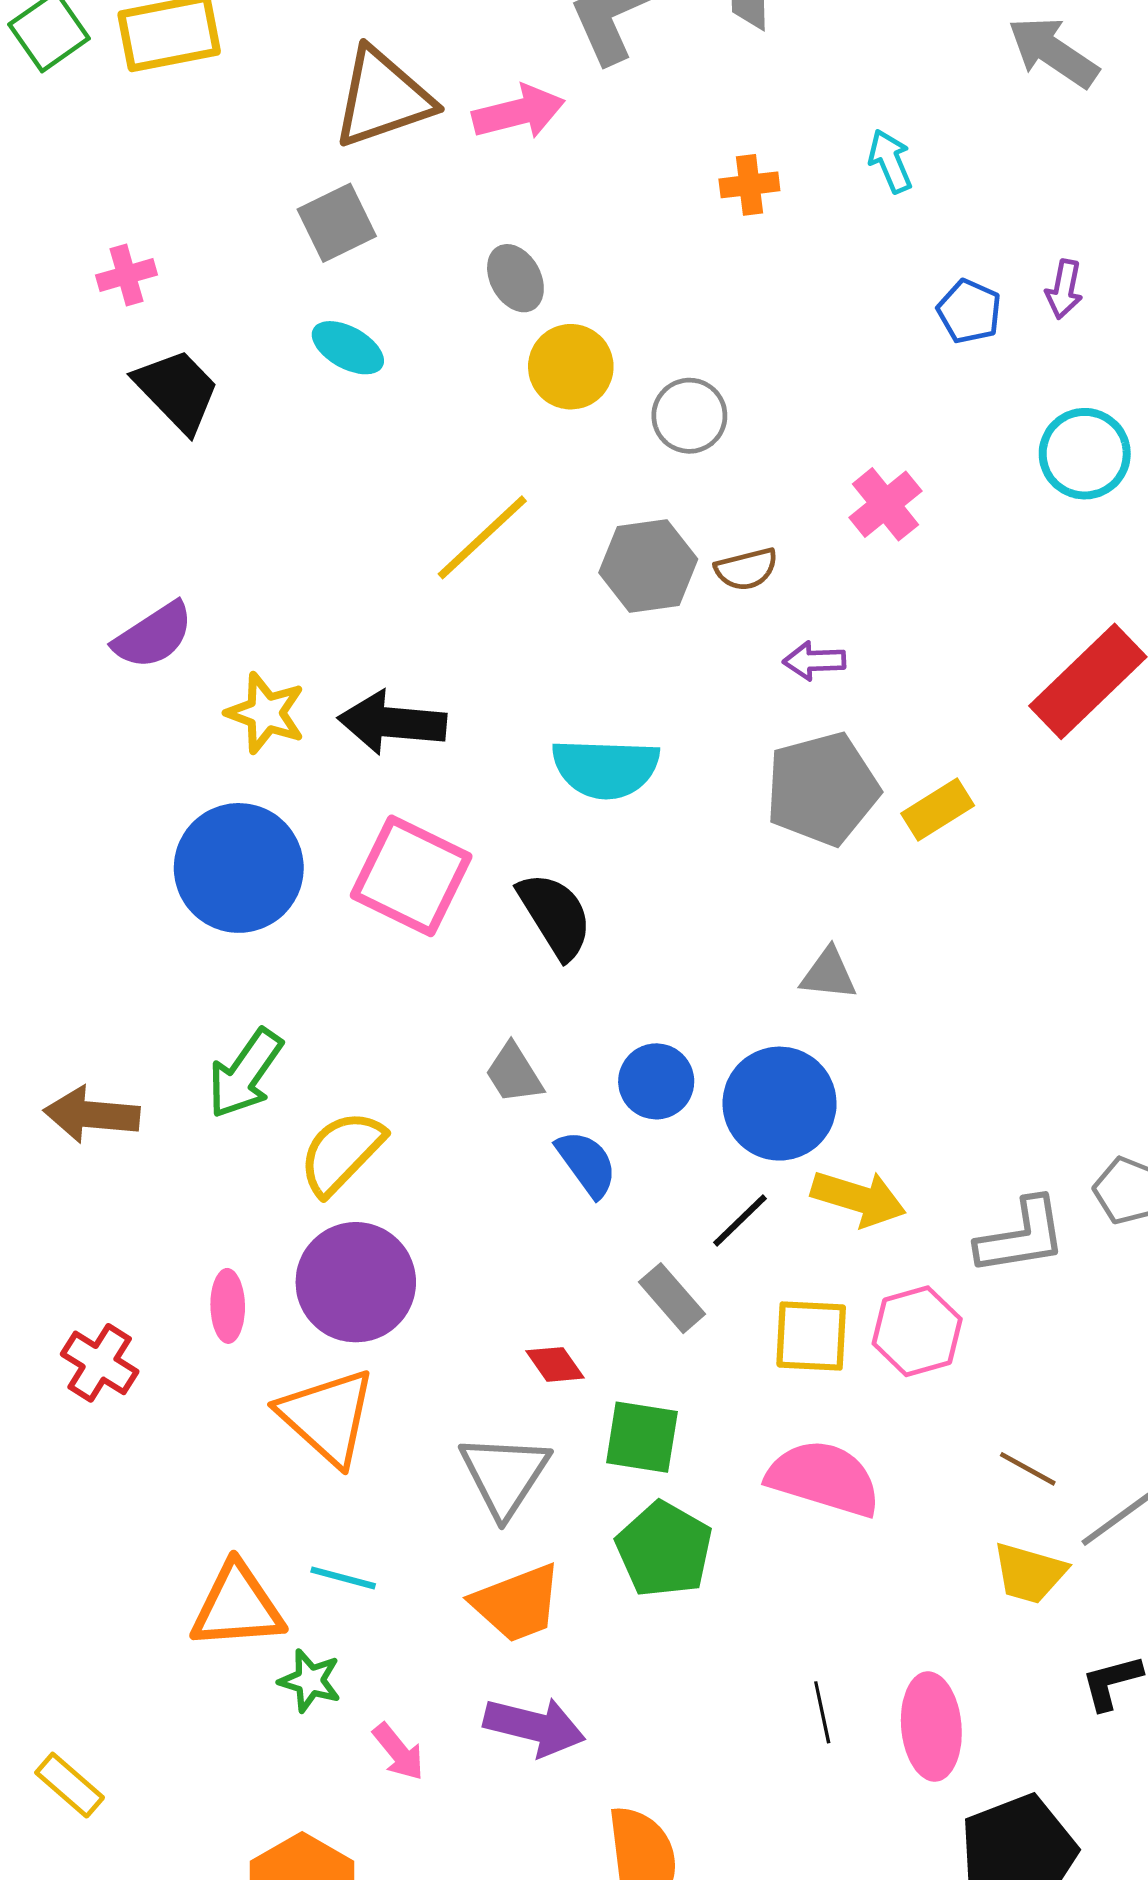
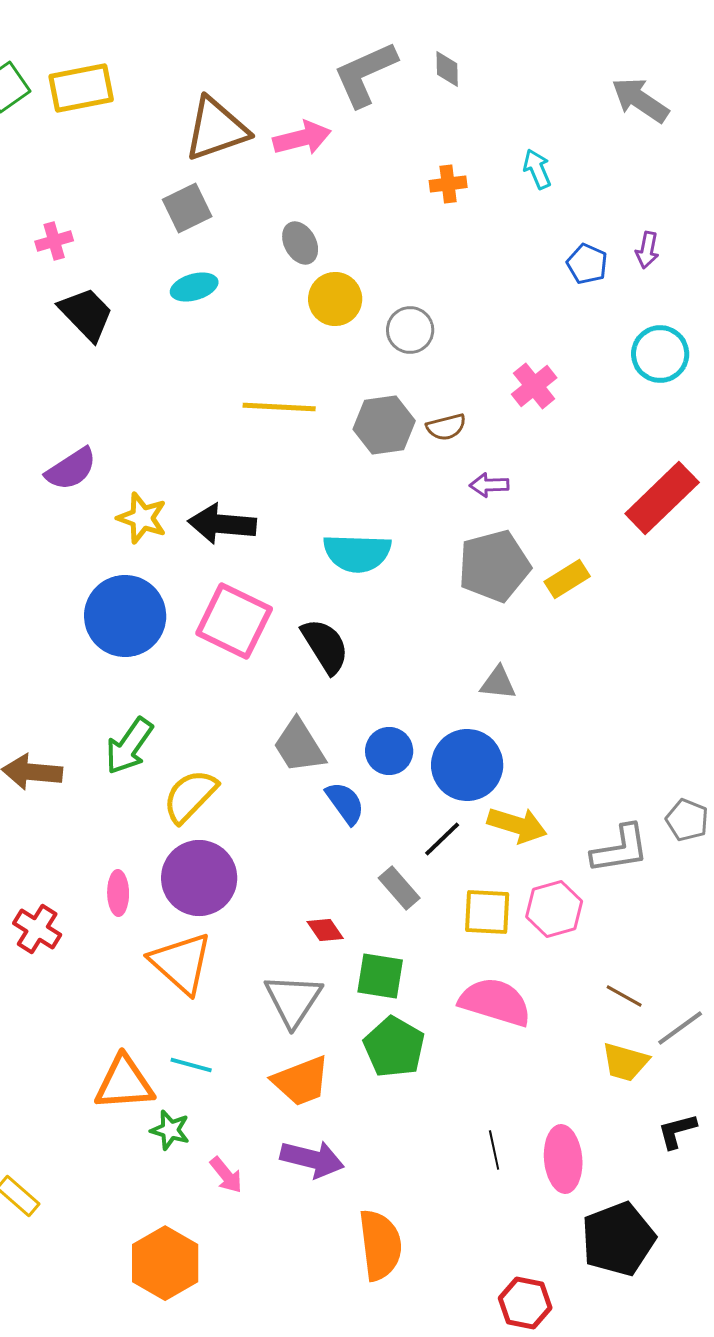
cyan ellipse: (348, 348) -> (194, 287), turned -45
yellow line: (482, 537) -> (279, 407), turned 46
gray trapezoid: (514, 1074) -> (299, 746), size x1.4

